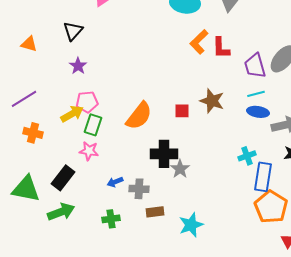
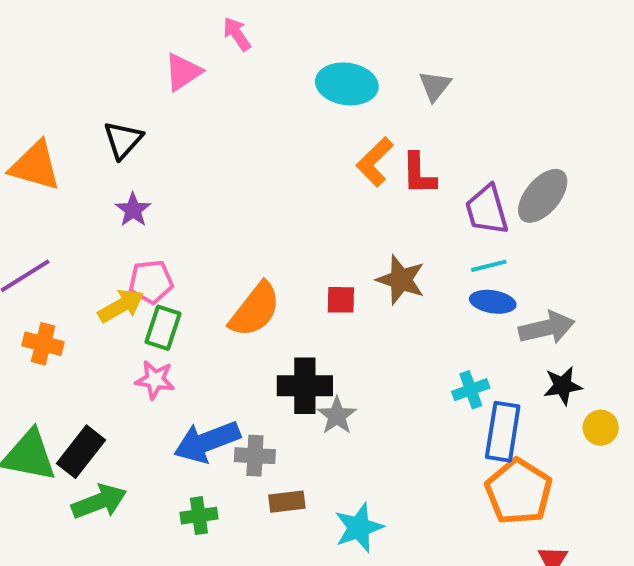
orange triangle: (29, 44) -> (35, 166), size x1.6
black rectangle: (63, 178) -> (81, 452), moved
blue arrow: (115, 182) -> (207, 442), size x2.0

